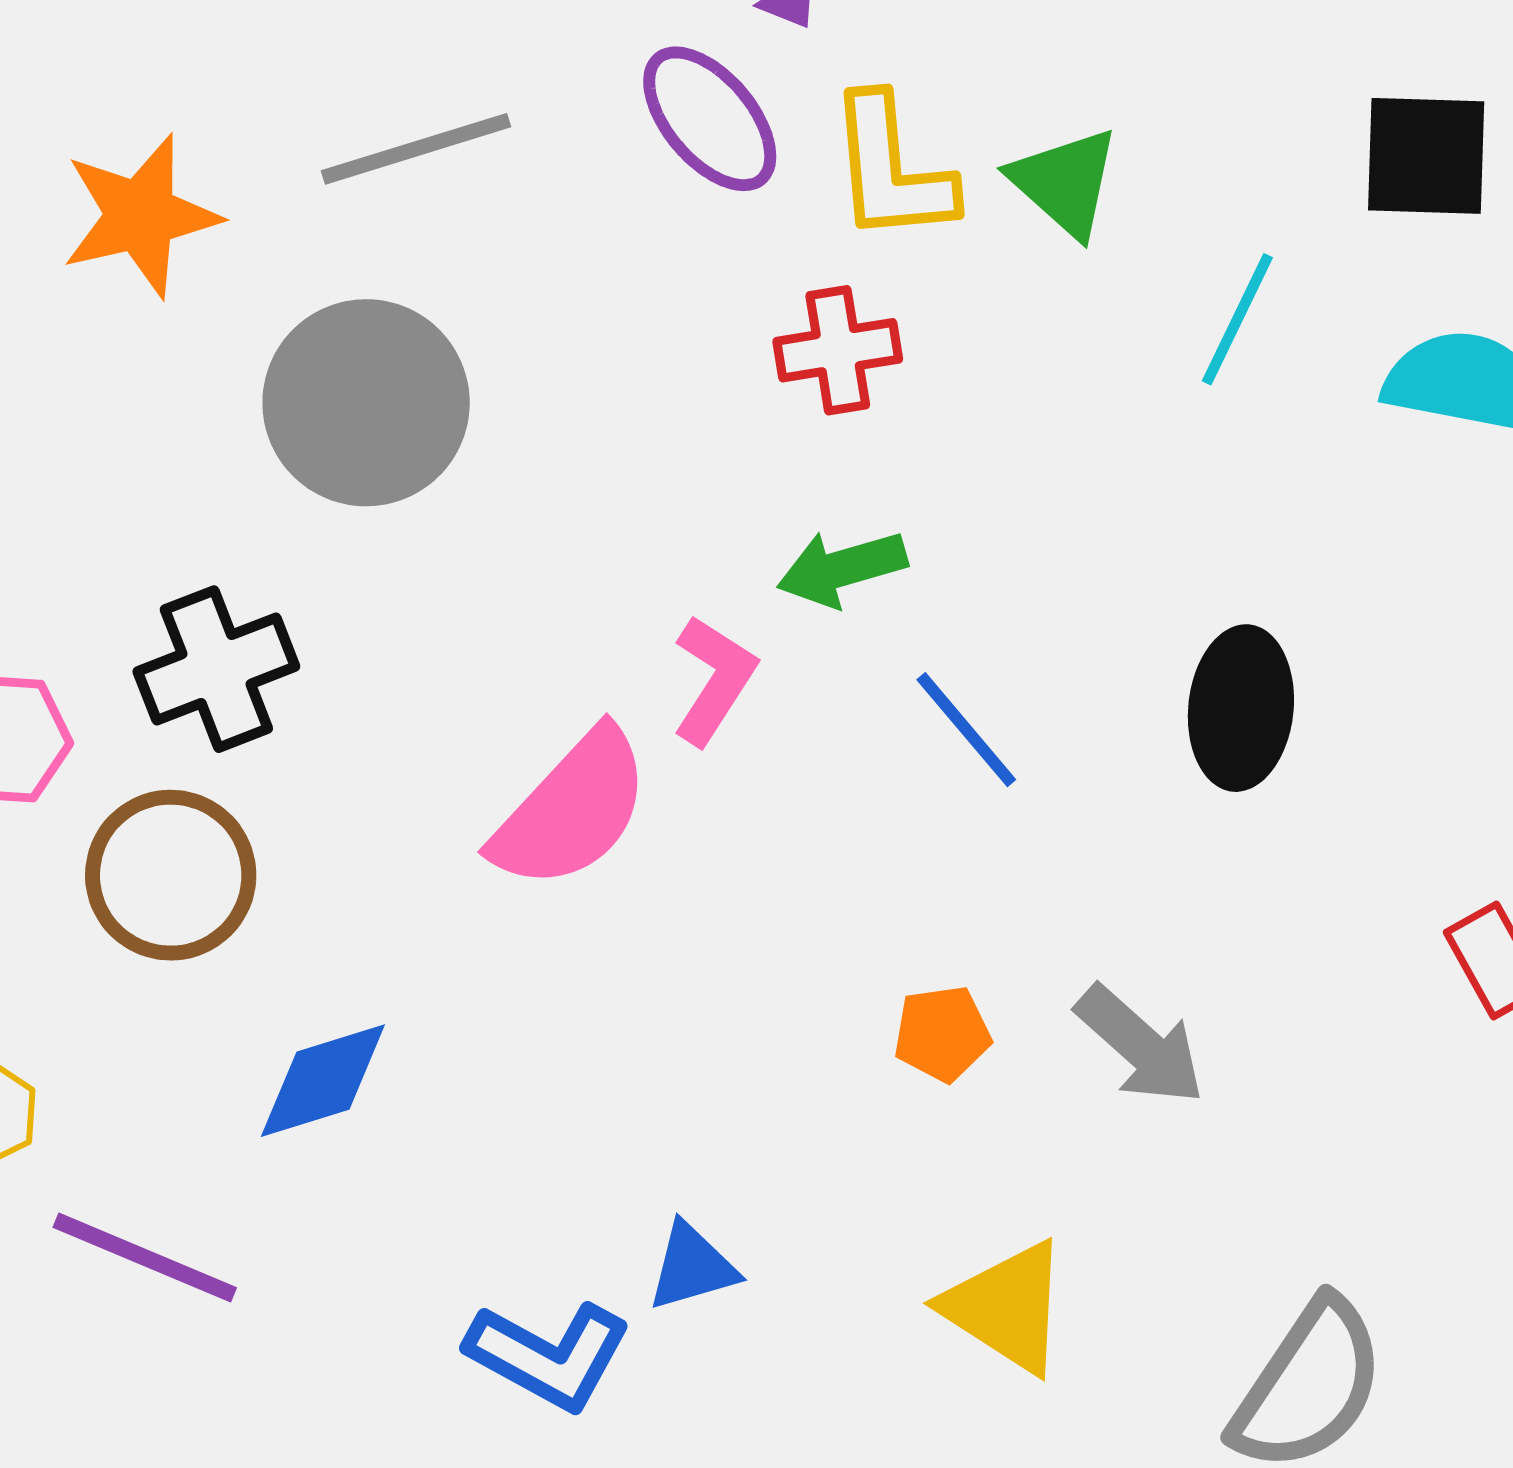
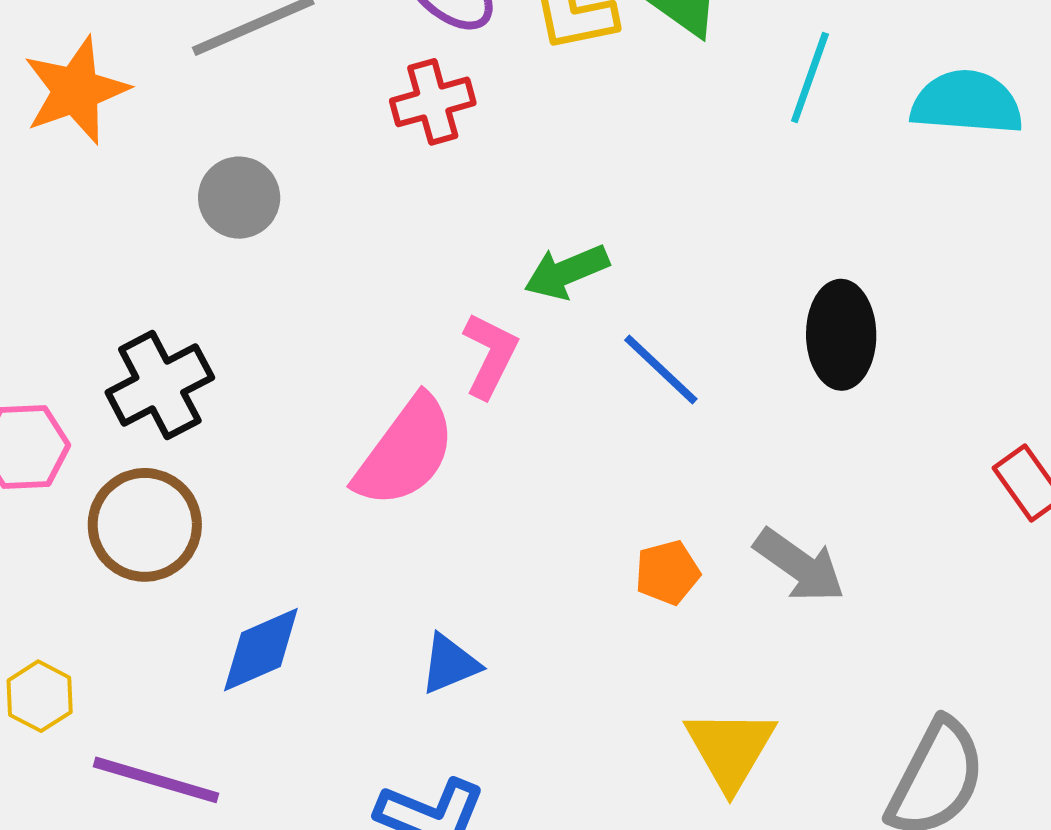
red cross: (838, 350) -> (433, 102), moved
gray circle: (366, 403) -> (239, 198), size x0.6
blue triangle: (692, 1267) -> (450, 664), moved
yellow triangle: (1006, 1307) -> (730, 749), turned 34

